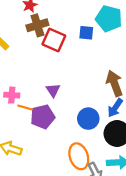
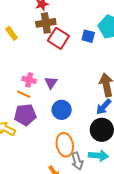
pink cross: (12, 95) -> (29, 80), moved
purple pentagon: (43, 117) -> (25, 115), moved
blue circle: (88, 119) -> (62, 110), moved

